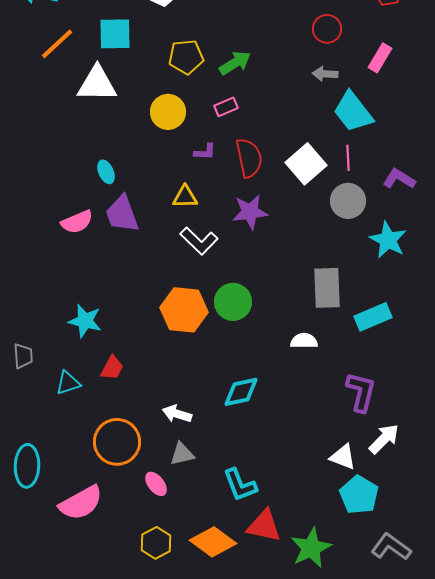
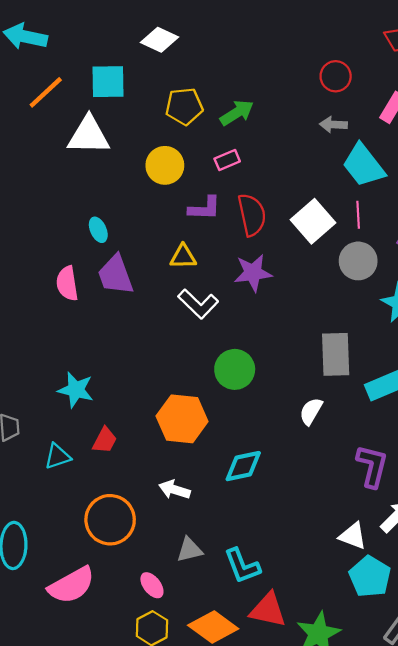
purple L-shape: (205, 152) -> (205, 208), size x1.4
pink semicircle: (77, 222) -> (67, 283), turned 104
orange hexagon: (184, 310) -> (182, 419), moved
white semicircle: (304, 341) -> (311, 411), turned -60
gray triangle: (182, 454) -> (190, 550), moved
pink ellipse: (156, 484) -> (152, 585), moved

